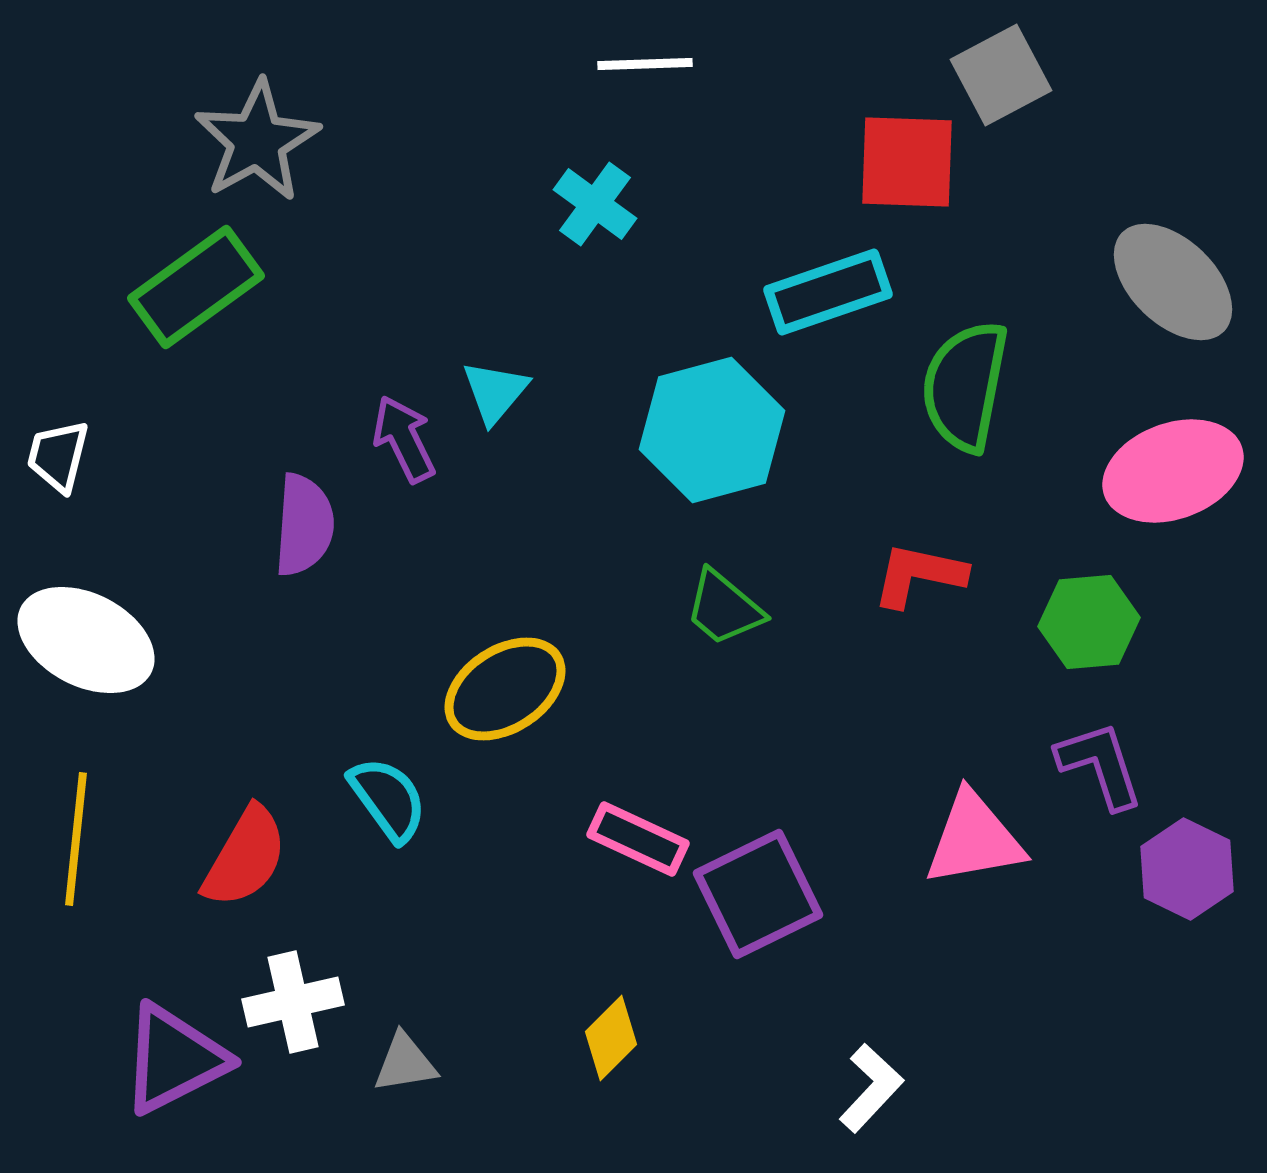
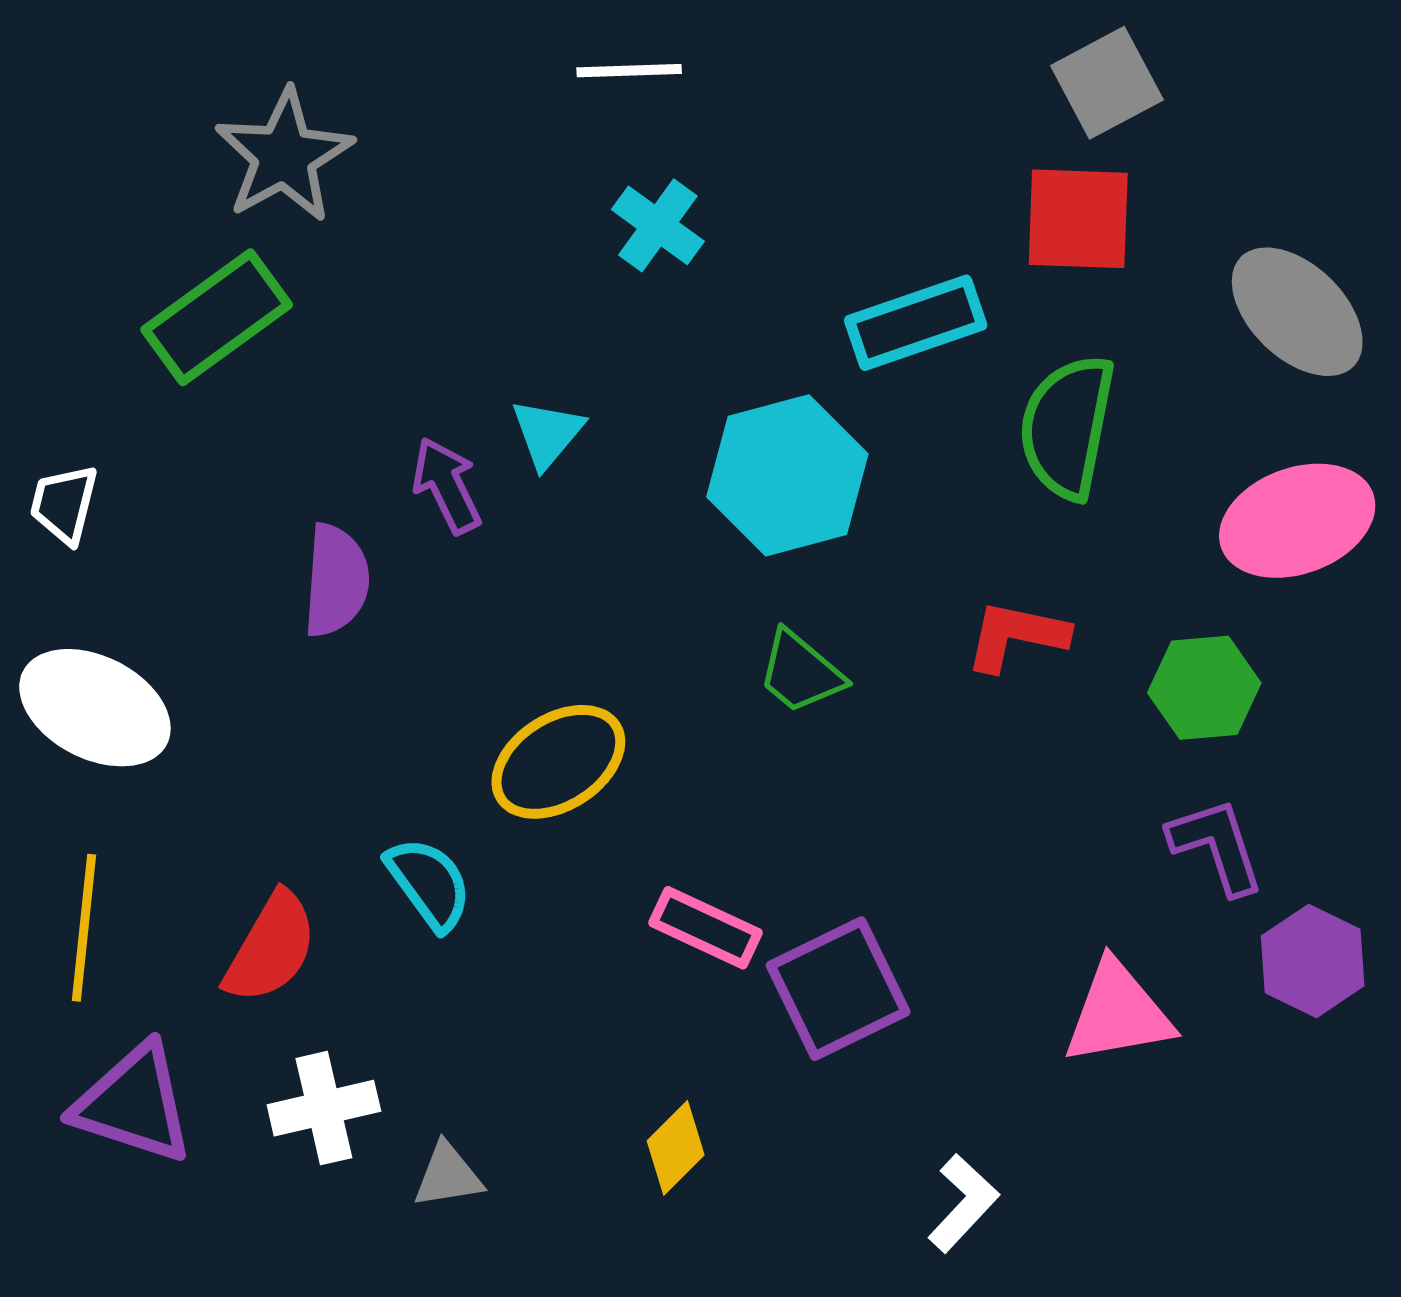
white line: (645, 64) -> (629, 71), moved
red square: (907, 162) -> (1078, 219), moved
pink triangle: (974, 839) -> (1118, 1013), moved
purple triangle: (174, 1059) -> (134, 1104), moved, turned 45

